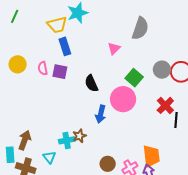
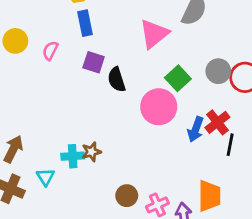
pink triangle: (114, 48) -> (154, 34), size x1.6
pink semicircle: (43, 68) -> (50, 51), turned 32
purple square: (60, 72) -> (94, 62), moved
blue arrow: (101, 114) -> (196, 129), moved
orange trapezoid: (151, 156) -> (209, 196), moved

